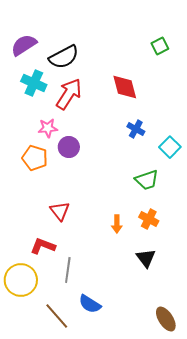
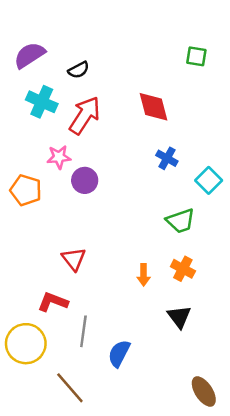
green square: (160, 46) -> (196, 56), turned 36
black semicircle: (64, 57) -> (79, 70), size x0.6
orange pentagon: (35, 158) -> (26, 190), moved
blue semicircle: (90, 304) -> (119, 353), moved, turned 85

